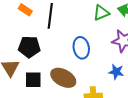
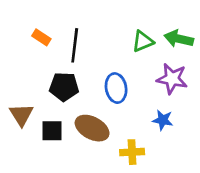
black pentagon: (29, 47) -> (64, 87), moved

